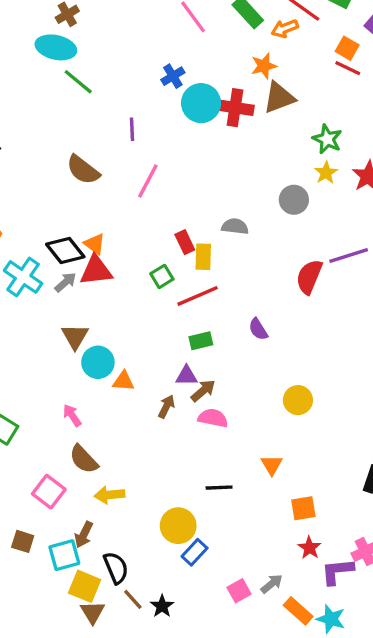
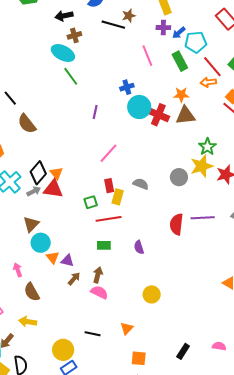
orange arrow: (285, 28) -> (208, 82), moved
brown semicircle: (83, 170) -> (27, 124), moved
yellow star: (326, 173) -> (202, 166), size x1.6
pink line: (148, 181) -> (109, 153), moved
black diamond: (65, 250) -> (38, 173), turned 65
red semicircle: (309, 277) -> (176, 224), turned -30
purple triangle: (186, 376) -> (67, 261), moved
orange triangle: (123, 381) -> (53, 258), turned 32
brown arrow: (203, 391) -> (98, 275), turned -49
brown semicircle: (84, 459) -> (32, 292), moved

